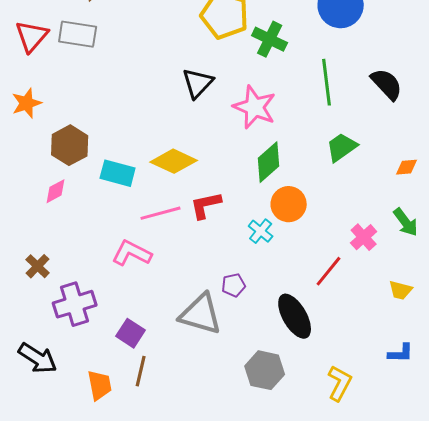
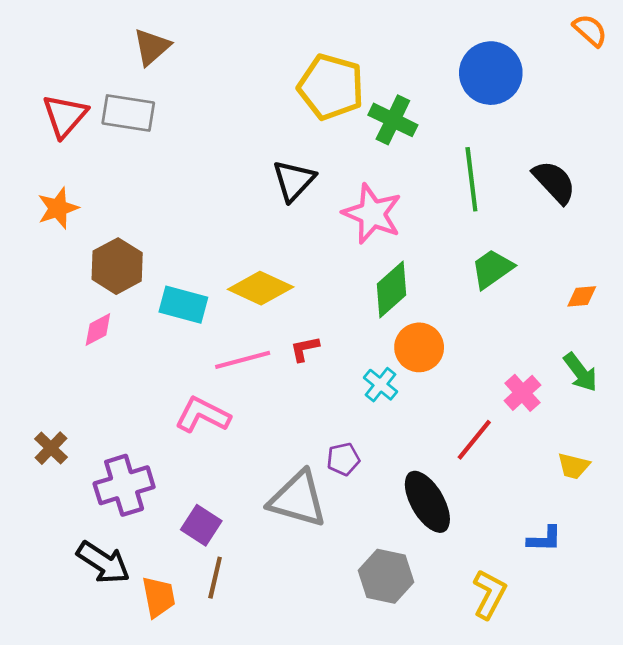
red L-shape: (206, 205) -> (305, 349), size x0.7
brown cross: (38, 266) -> (51, 448), moved
blue L-shape: (401, 353) -> (545, 539), moved
black arrow: (38, 358) -> (103, 562), moved

